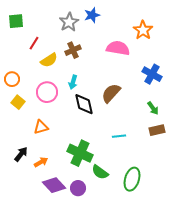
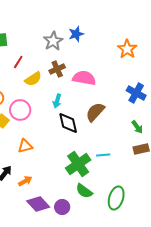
pink semicircle: (118, 48) -> (84, 78), moved
pink circle: (47, 92) -> (20, 110), moved
green cross: (80, 153) -> (78, 164), moved, turned 30

